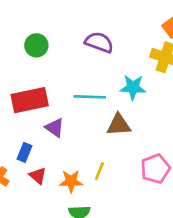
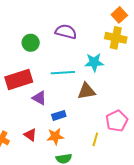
green circle: (36, 45) -> (31, 43), moved
blue rectangle: (24, 152) -> (59, 115), moved, turned 56
yellow line: (99, 171) -> (95, 139), moved

